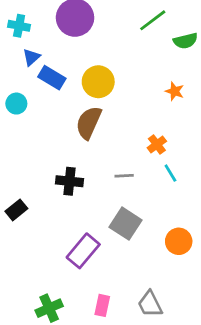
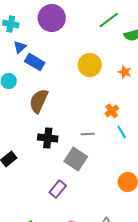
yellow circle: (98, 82) -> (90, 65), moved
brown semicircle: (89, 123) -> (39, 101), moved
gray square: (125, 224) -> (76, 159), moved
purple rectangle: (83, 251) -> (58, 189), size x0.7

